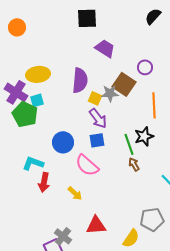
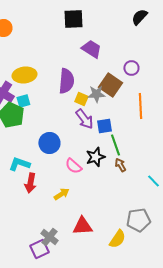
black star: (144, 136) -> (95, 157), moved
blue square: (97, 140) -> (104, 126), moved
pink semicircle: (87, 165) -> (73, 166), size x0.7
yellow arrow: (75, 193) -> (61, 194), turned -77

